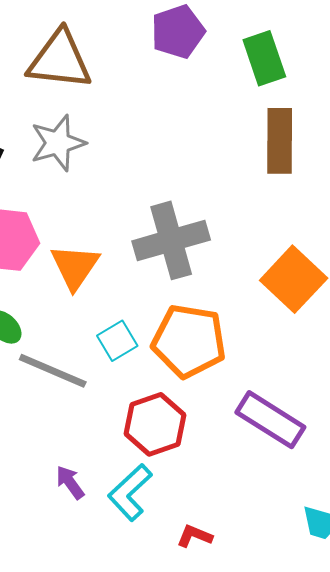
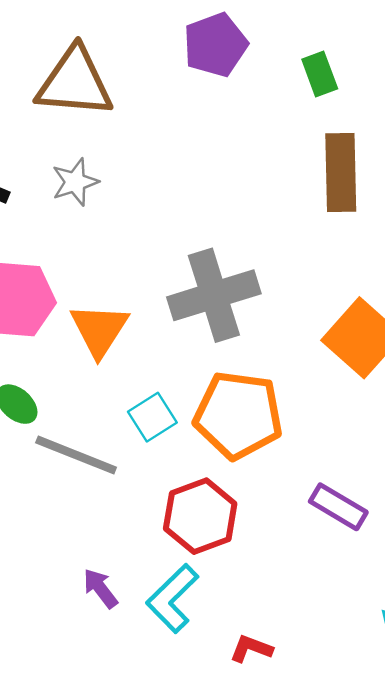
green rectangle: (264, 58) -> (320, 74), size x0.7
gray star: (58, 143) -> (75, 182), size x0.7
purple rectangle: (270, 420) -> (338, 507), size x0.7

